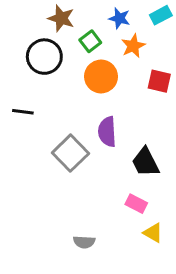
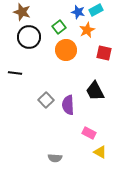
cyan rectangle: (161, 15) -> (96, 10), moved
brown star: (61, 18) -> (22, 12), moved
purple semicircle: (107, 132) -> (68, 105), moved
gray square: (70, 153) -> (46, 100), size x0.7
black trapezoid: (145, 162) -> (95, 91), moved

